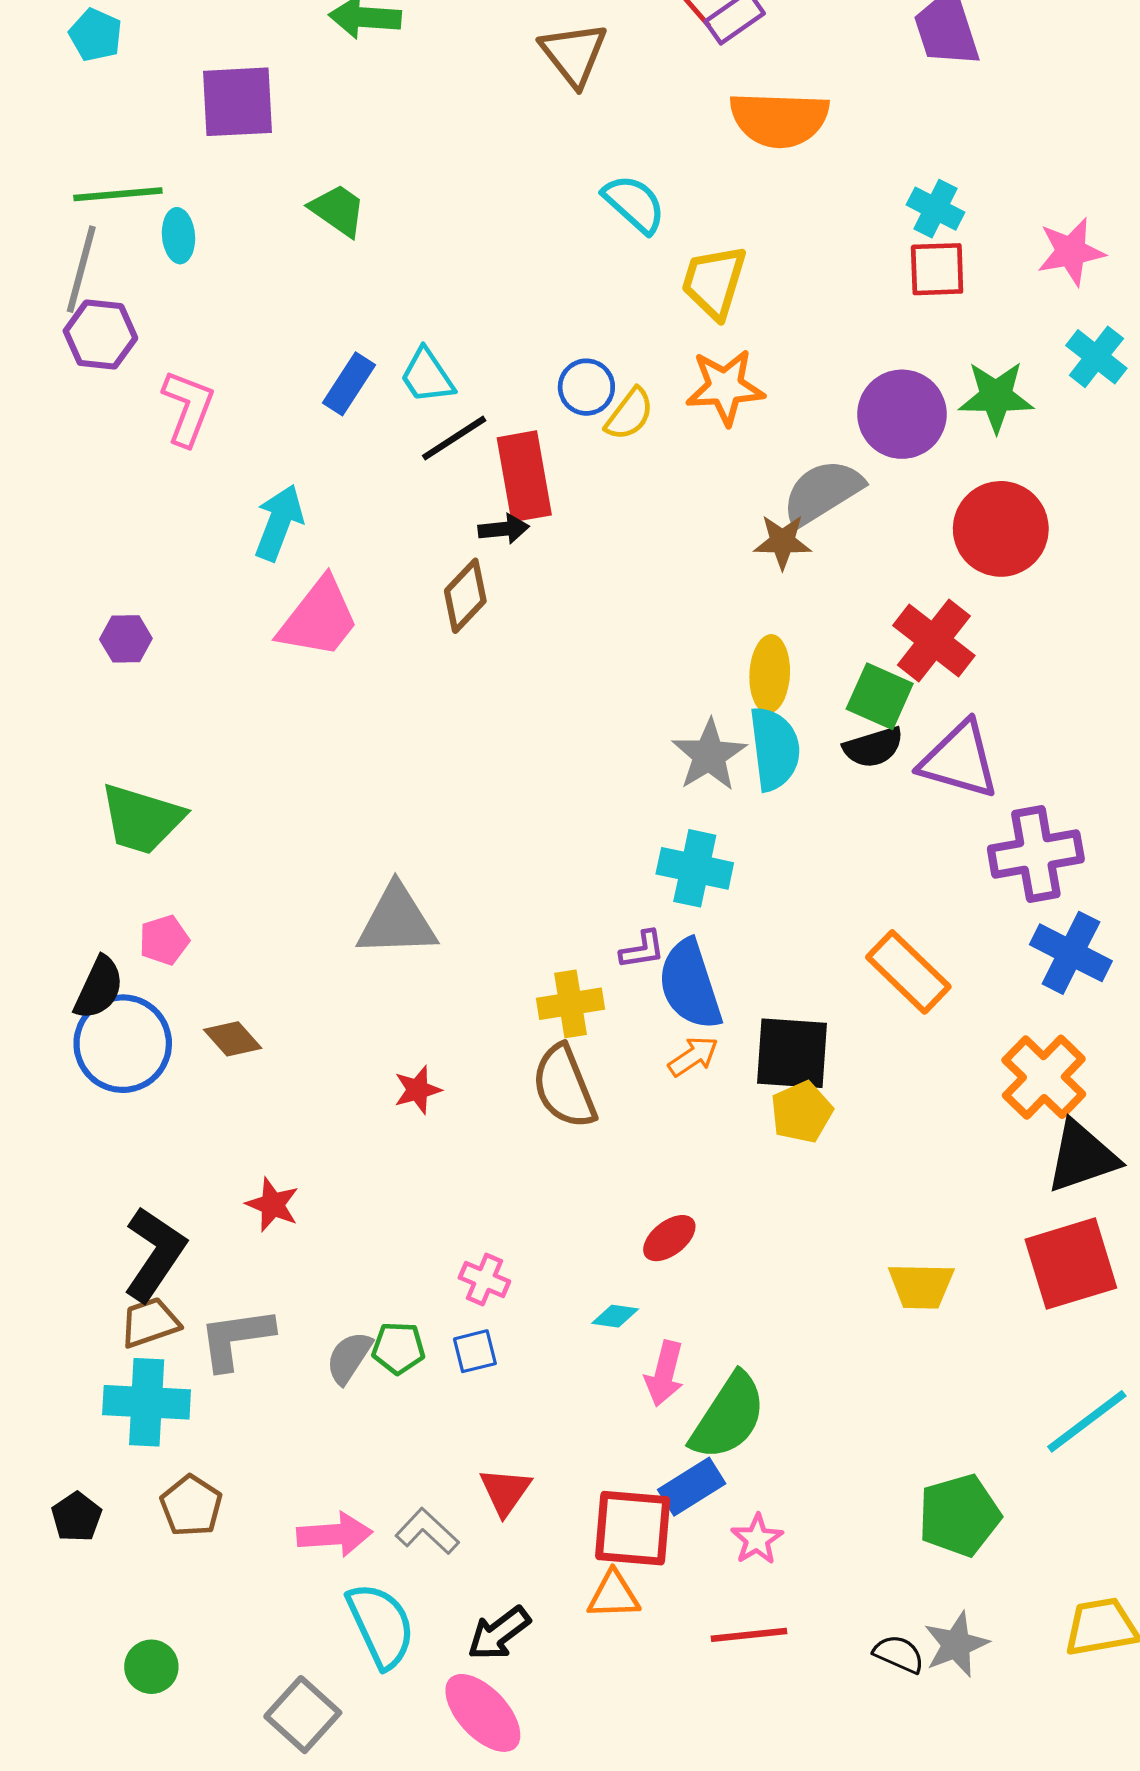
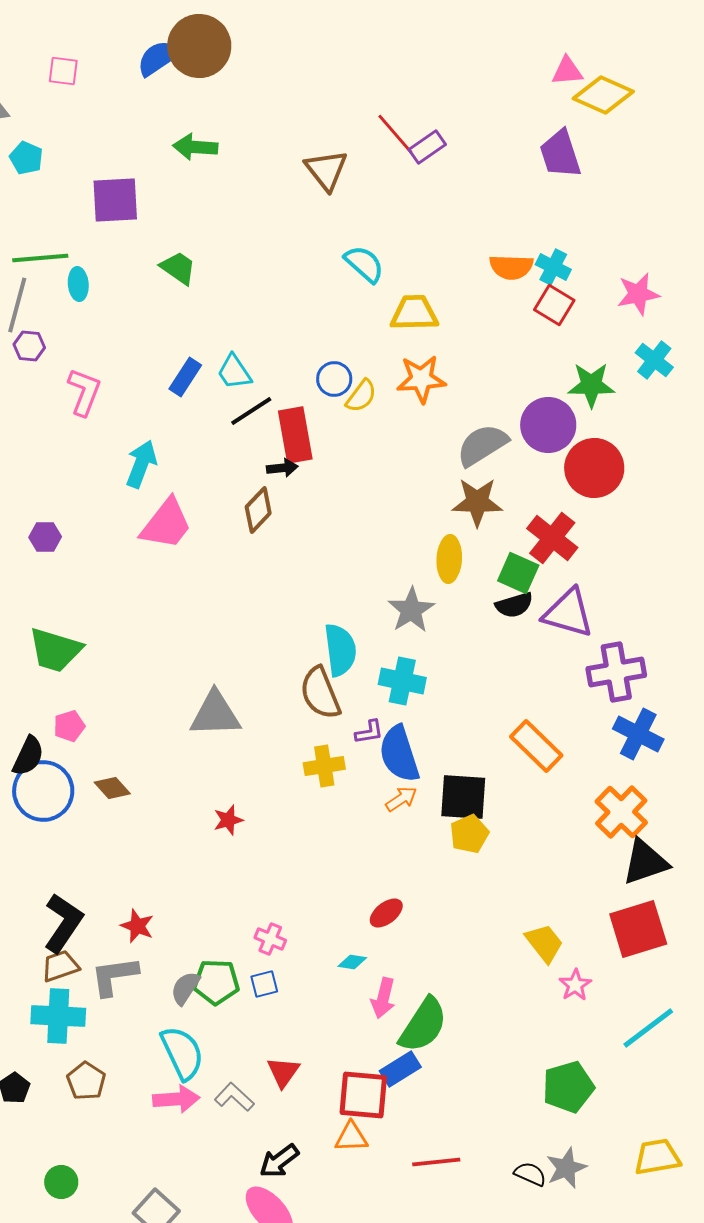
orange semicircle: (779, 119) -> (511, 267), moved, size x0.7
red square: (937, 269) -> (554, 305), turned 33
yellow trapezoid: (714, 282) -> (414, 313), turned 72
purple hexagon: (100, 334) -> (29, 346), size x0.7
purple circle: (902, 414) -> (548, 425), moved
brown star: (782, 542) -> (477, 502), moved, size x1.4
cyan semicircle: (774, 749) -> (340, 650), moved
brown semicircle: (564, 1087) -> (320, 693), moved
red star: (273, 1205) -> (137, 926), moved
yellow trapezoid: (921, 1286) -> (544, 943), turned -129
green pentagon: (398, 1348) -> (216, 982), size x1.4
pink star: (757, 1539) -> (575, 985), moved
cyan semicircle: (381, 1625) -> (182, 1053), moved

